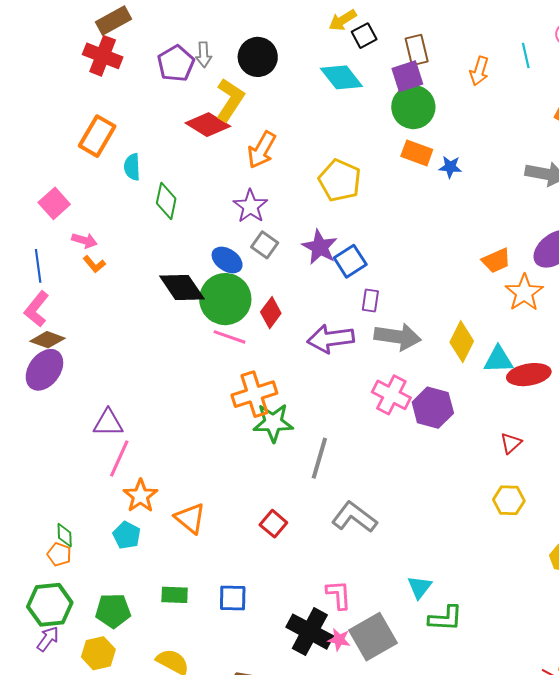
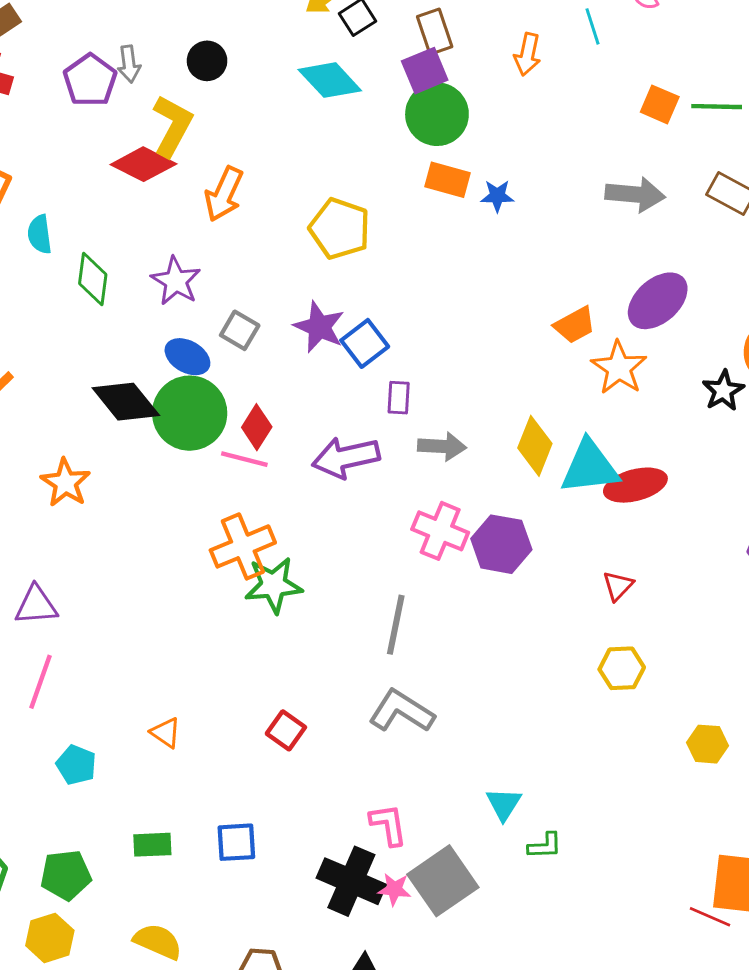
black circle: (258, 57) -> (207, 61), size x0.7
purple star: (250, 206) -> (176, 281), moved
pink line: (229, 337) -> (244, 459), moved
gray arrow: (398, 337) -> (442, 446), size x0.7
cyan triangle: (498, 360) -> (590, 467), size x1.4
pink line: (119, 458) -> (41, 682), moved
gray line: (319, 458) -> (396, 625), moved
orange star: (140, 496) -> (65, 483), moved
orange triangle: (190, 518) -> (166, 733), size x0.7
green L-shape: (445, 618) -> (545, 846), size x0.7

